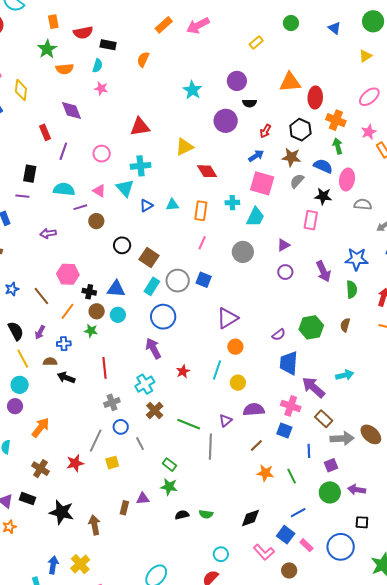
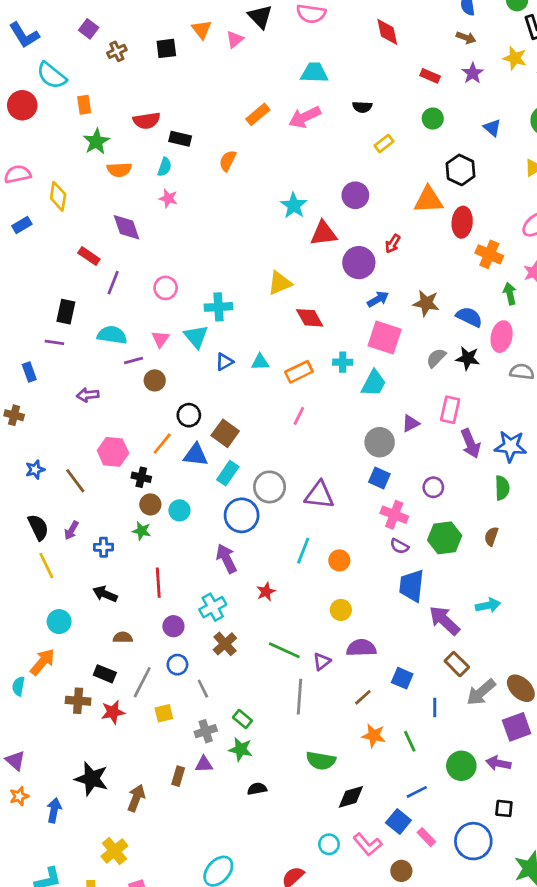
orange rectangle: (53, 22) -> (84, 105), moved
black semicircle: (249, 103) -> (362, 107), moved
purple circle: (226, 121) -> (359, 263), moved
red triangle: (140, 127) -> (324, 233), moved
black hexagon: (300, 130) -> (461, 170), moved
red arrow: (265, 131) -> (393, 244), moved
red rectangle: (45, 132) -> (89, 256), turned -35
green arrow: (338, 146) -> (510, 294), moved
gray semicircle: (297, 181) -> (436, 358), moved
pink triangle: (99, 191) -> (160, 339), turned 32
orange rectangle: (201, 211) -> (299, 372), turned 54
pink rectangle: (311, 220) -> (450, 410), moved
gray circle: (243, 252) -> (380, 442), moved
purple arrow: (323, 271) -> (470, 443), moved
purple circle: (285, 272) -> (433, 487), moved
blue square: (204, 280) -> (379, 478), moved
gray circle: (178, 281) -> (270, 487), moved
blue triangle: (116, 289) -> (196, 455), moved
orange line: (68, 311) -> (162, 444), moved
purple triangle: (227, 318) -> (319, 495), moved, turned 35
purple semicircle: (279, 335) -> (399, 546), turned 64
brown semicircle: (50, 362) -> (123, 637), moved
cyan line: (217, 370) -> (303, 551), moved
cyan circle: (20, 385) -> (59, 622), moved
gray cross: (112, 402) -> (206, 731), moved
purple circle: (15, 406) -> (173, 626), moved
pink cross: (291, 406) -> (394, 515), moved
green line: (189, 424) -> (284, 650), moved
orange arrow: (41, 427) -> (42, 662), moved
gray arrow: (342, 438) -> (481, 692), turned 140
purple square: (331, 465) -> (517, 727), moved, size x1.5
brown cross: (40, 469) -> (78, 701), moved, turned -30
black rectangle: (27, 499) -> (105, 674), moved
green semicircle: (206, 514) -> (321, 761), moved, size x1.5
brown arrow: (94, 525) -> (136, 798), turned 30
cyan circle: (221, 554) -> (329, 844), moved
blue arrow: (53, 565) -> (54, 810), moved

